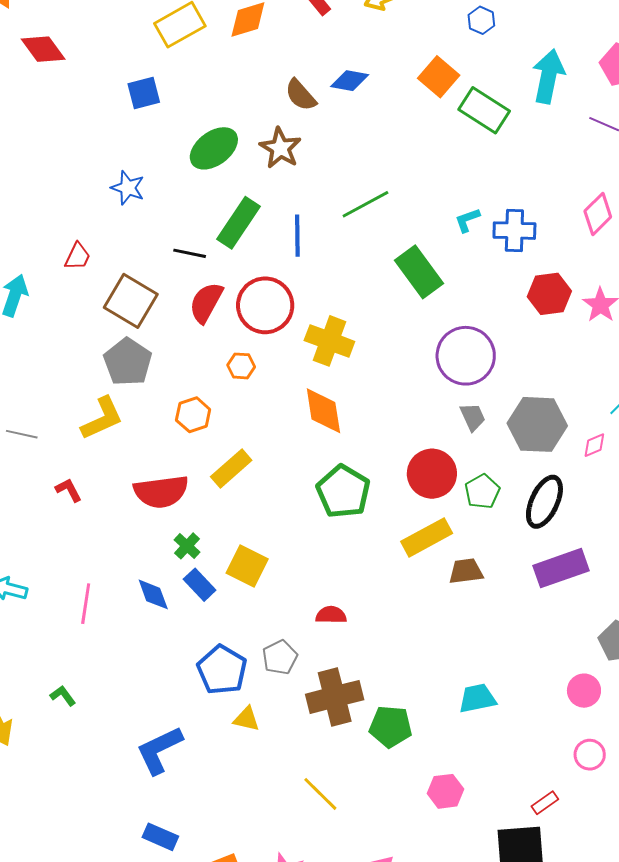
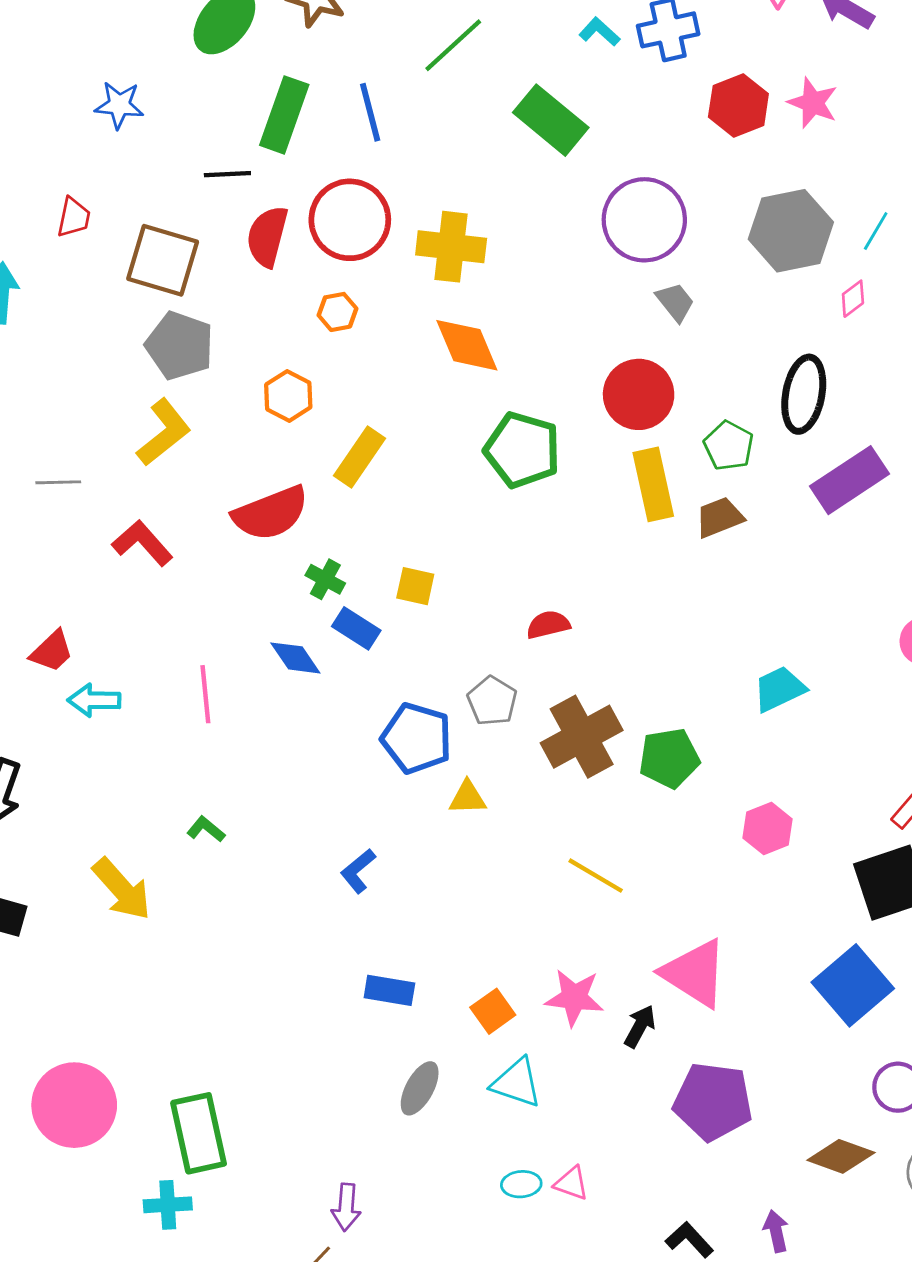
cyan L-shape: (467, 220) -> (599, 32), turned 76
gray hexagon: (537, 424) -> (791, 231), moved
red L-shape: (69, 490) -> (142, 543), size x1.5
green pentagon: (482, 492) -> (729, 446), moved
yellow rectangle: (427, 537) -> (653, 484), turned -60
yellow square: (247, 566) -> (415, 586), size x0.7
blue L-shape: (159, 750) -> (358, 871), size x0.6

